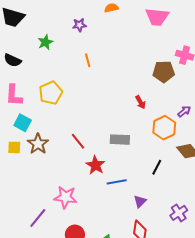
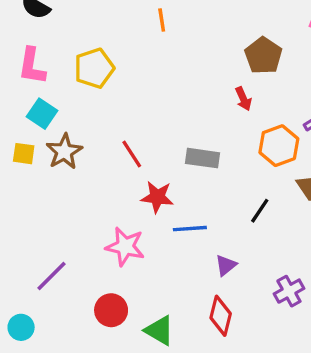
brown pentagon: (164, 72) -> (263, 56), moved, turned 30
red star: (95, 165) -> (157, 197), turned -30
pink star: (65, 197) -> (125, 247), moved

